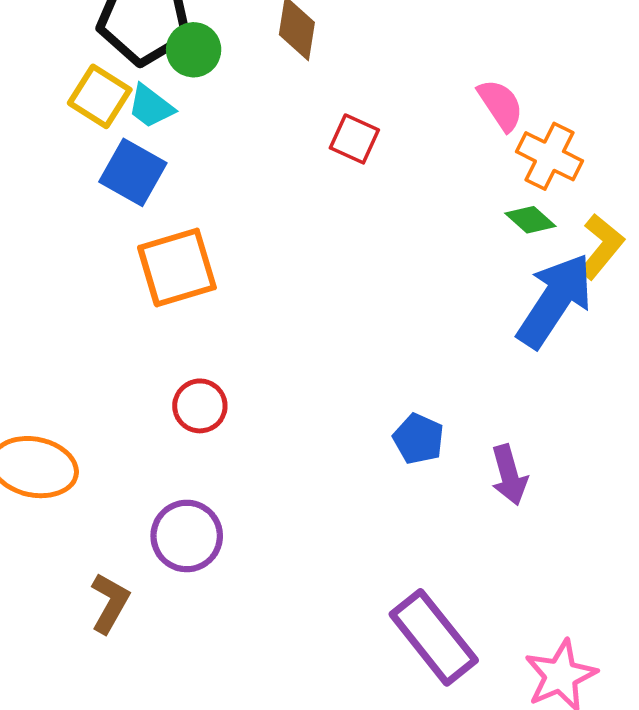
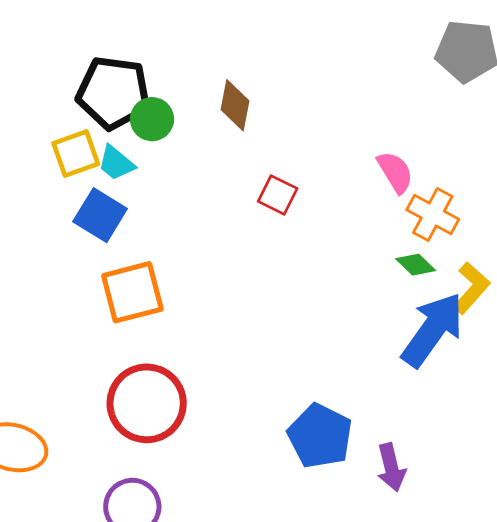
yellow square: (100, 96) -> (76, 154), turned 36
red circle: (200, 406) -> (147, 403), size x1.8
blue pentagon: (418, 439) -> (320, 436), size x1.6

